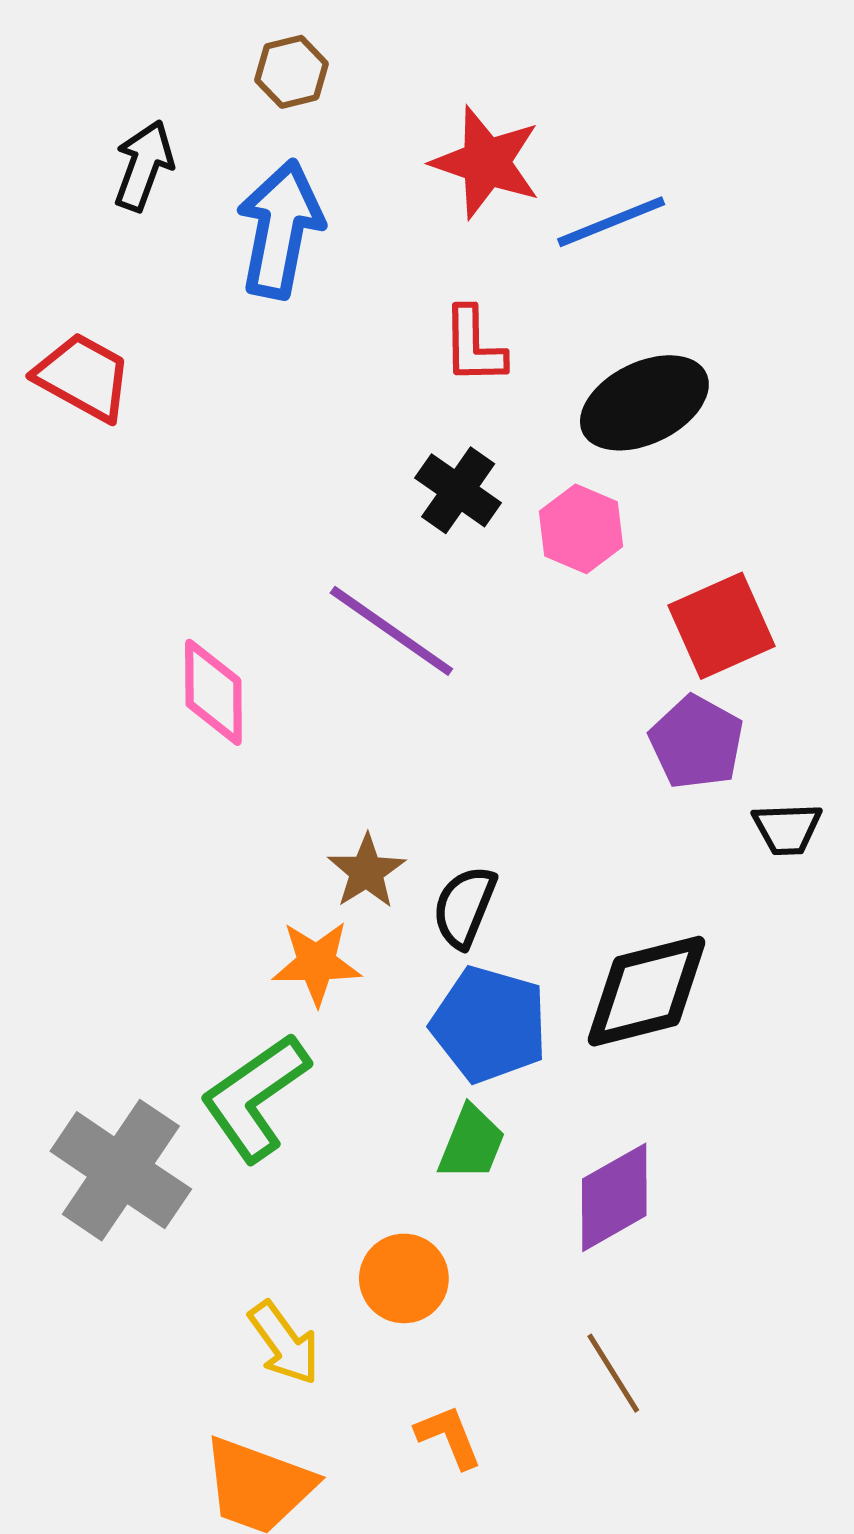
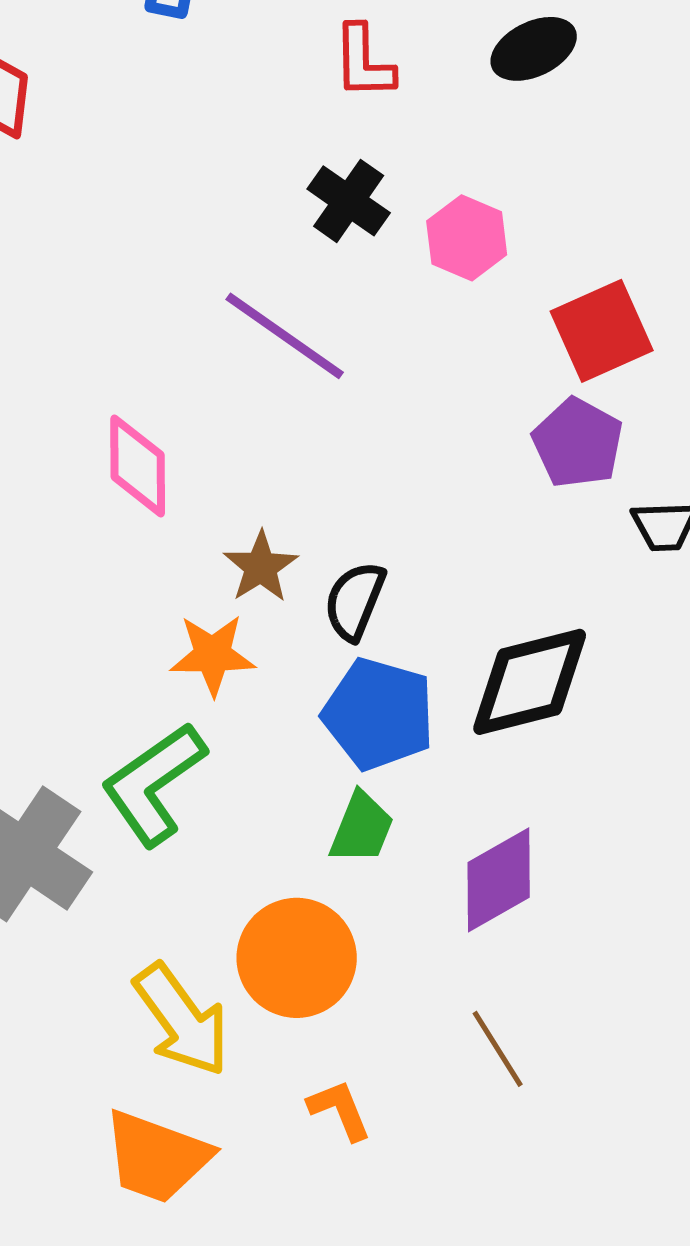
black ellipse: (644, 403) -> (534, 49), moved, size x0.7
pink diamond: (213, 692) -> (138, 466), moved
orange circle: (404, 1278) -> (297, 958), size x1.4
yellow arrow: (284, 1343) -> (182, 1020), size x1.4

